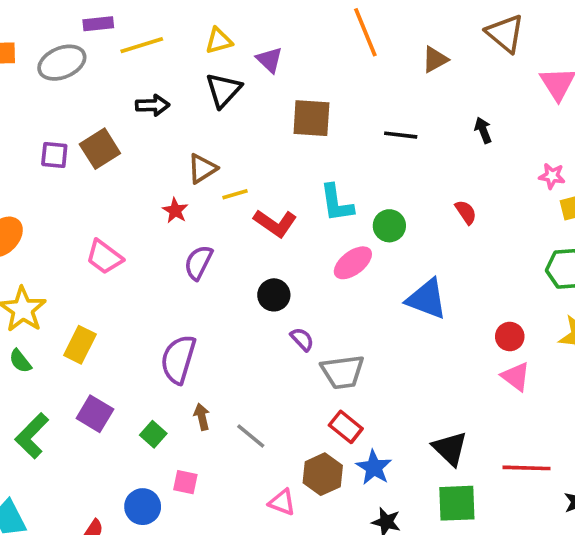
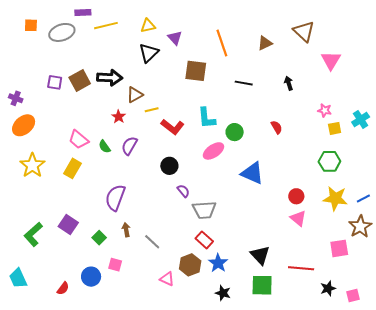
orange line: (365, 32) -> (222, 43), moved
black arrow: (153, 105) -> (110, 78), moved, size x1.4
yellow rectangle: (80, 345) -> (72, 168), moved
green semicircle: (20, 361) -> (104, 147), moved

